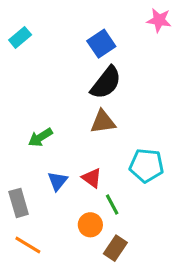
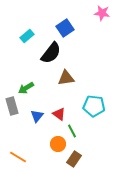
cyan rectangle: (20, 37) -> (27, 36), moved
black semicircle: (106, 83) -> (51, 53), moved
gray rectangle: (19, 203) -> (12, 106), moved

